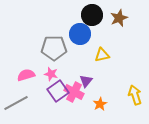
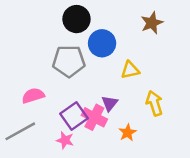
black circle: (92, 15) -> (76, 19), moved
pink star: (51, 74) -> (65, 140), moved
yellow arrow: (135, 95) -> (154, 103), moved

